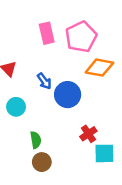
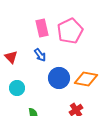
orange diamond: (99, 68) -> (86, 79), moved
blue arrow: (44, 81) -> (40, 55), moved

